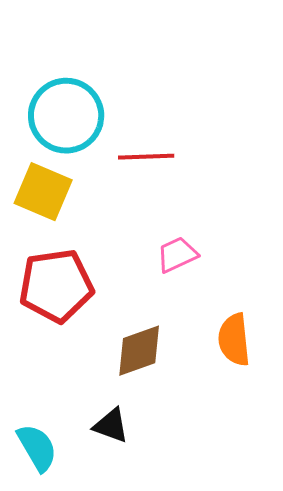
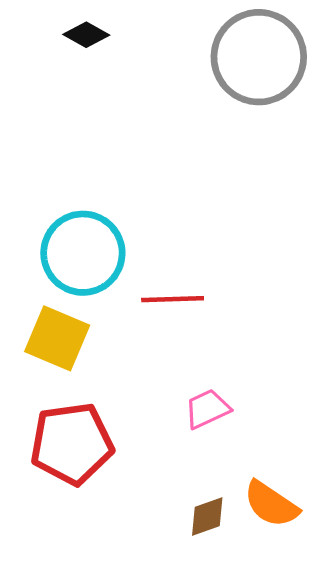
orange semicircle: (234, 340) -> (271, 504), turned -50
brown diamond: (139, 351) -> (207, 516), moved, size x0.7

